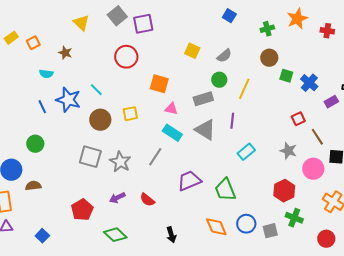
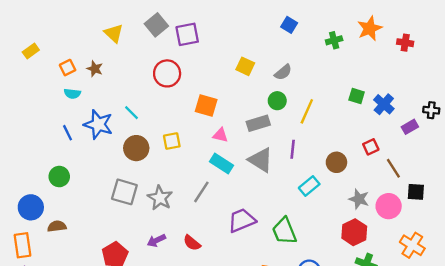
orange square: (33, 43) -> (68, 68), moved
brown circle: (269, 58) -> (336, 162), moved
gray star: (288, 151) -> (359, 199), moved

